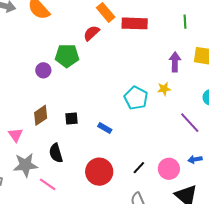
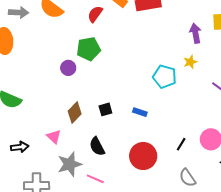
red semicircle: (91, 33) -> (95, 14), moved

